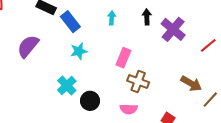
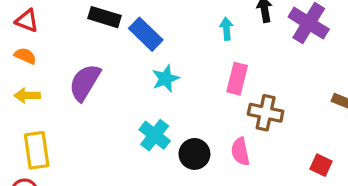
cyan arrow: (112, 18) -> (226, 29), moved
pink semicircle: (129, 109) -> (240, 152), moved, turned 84

